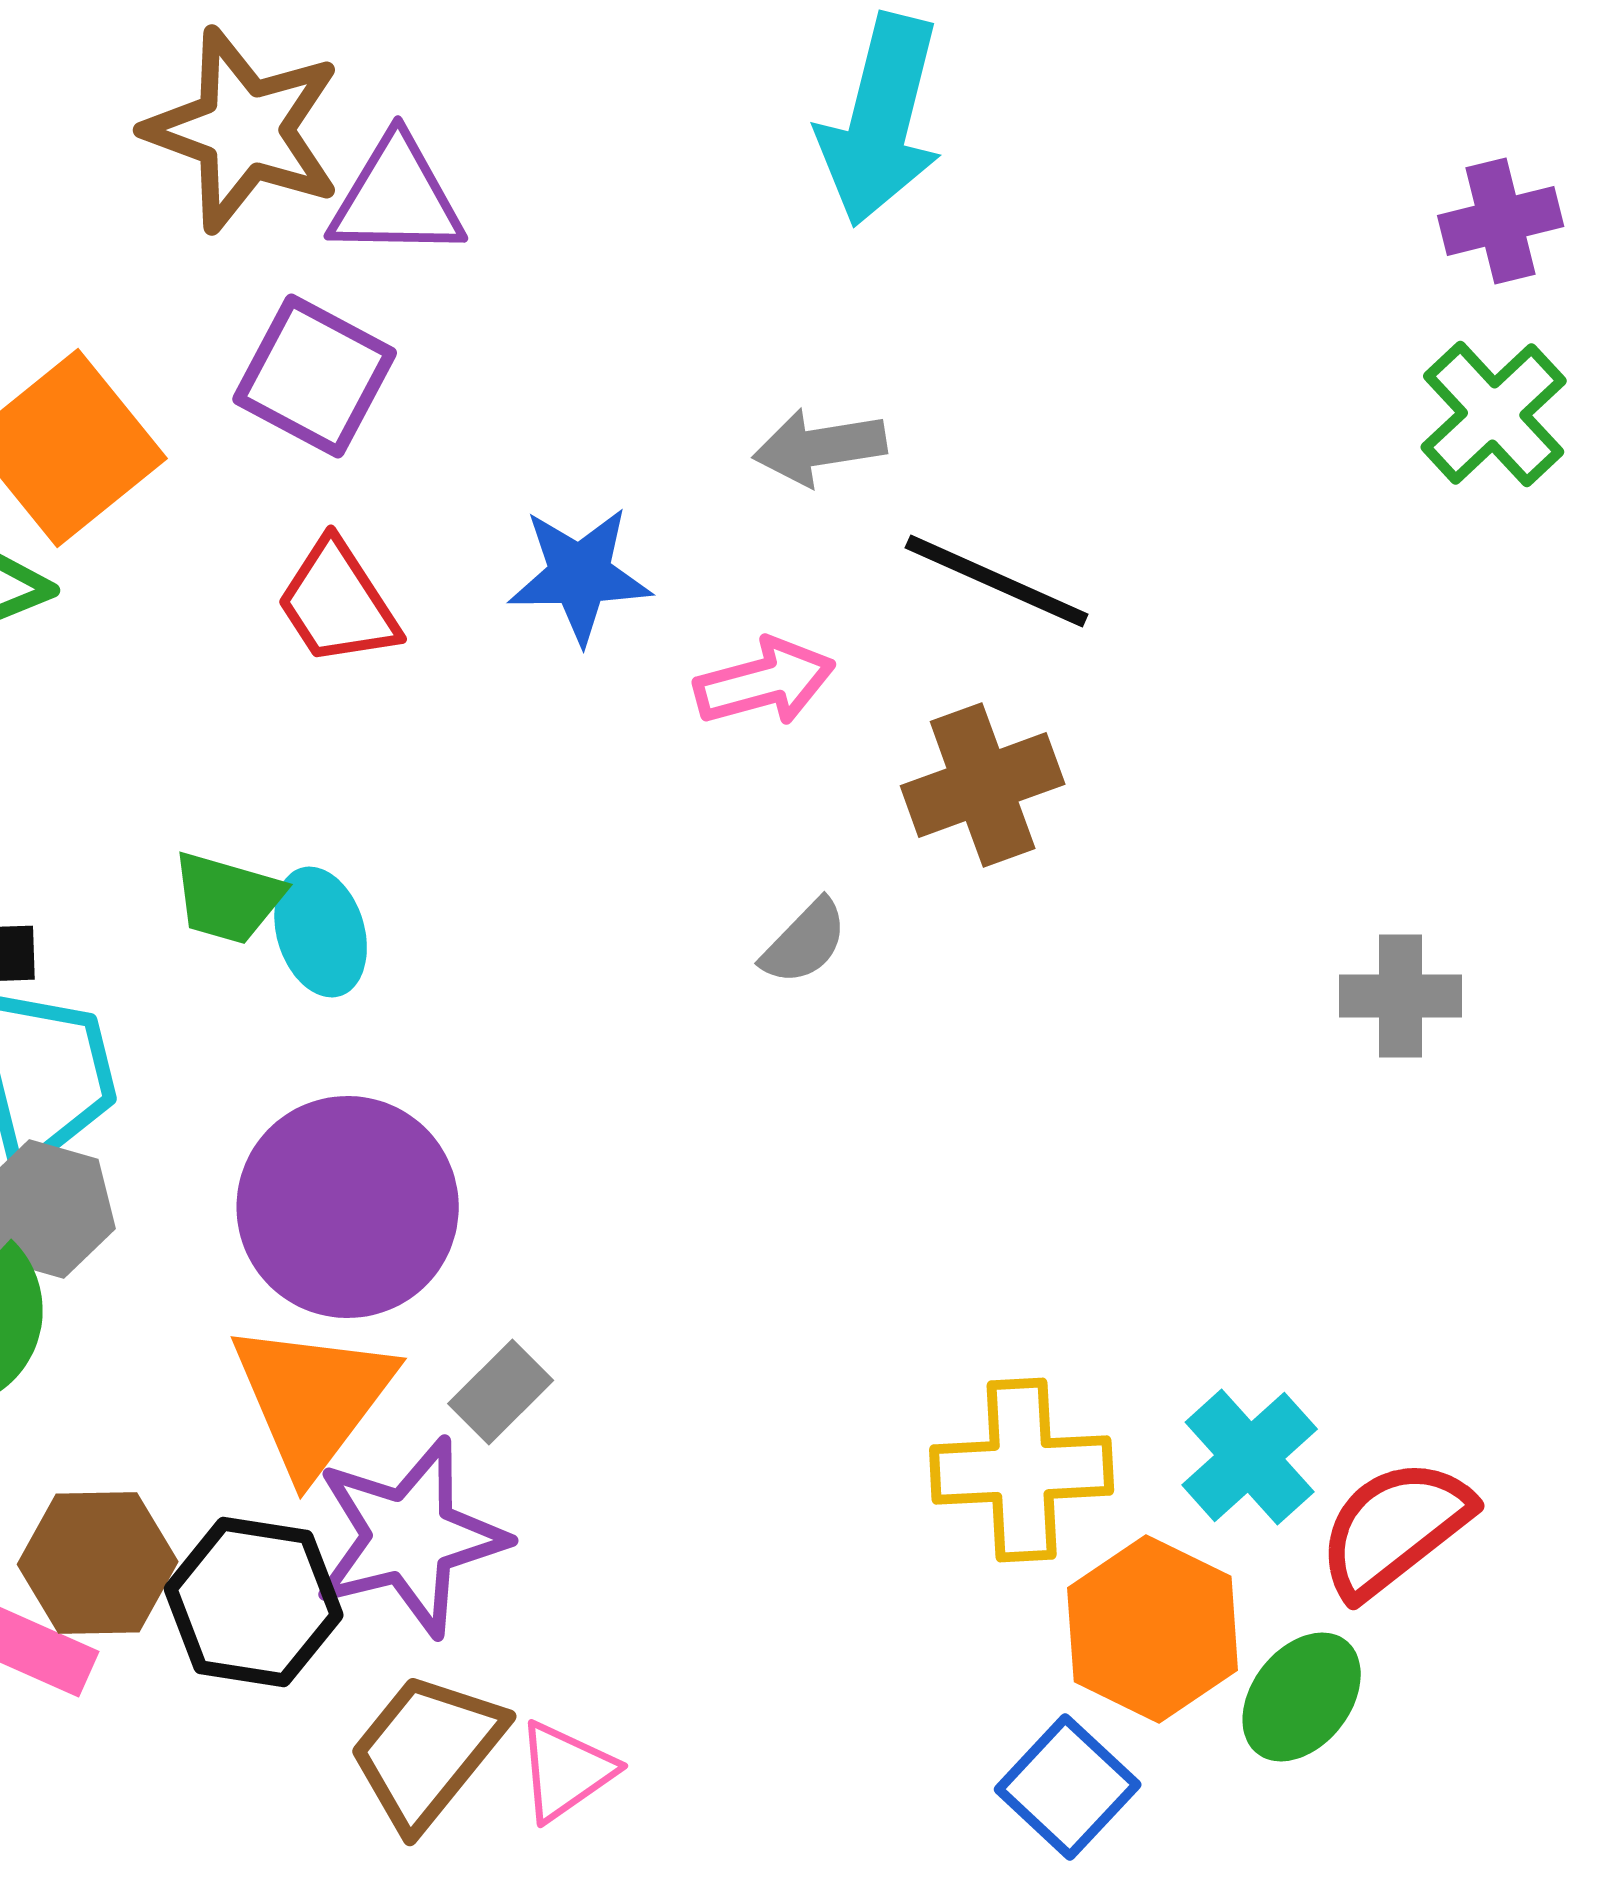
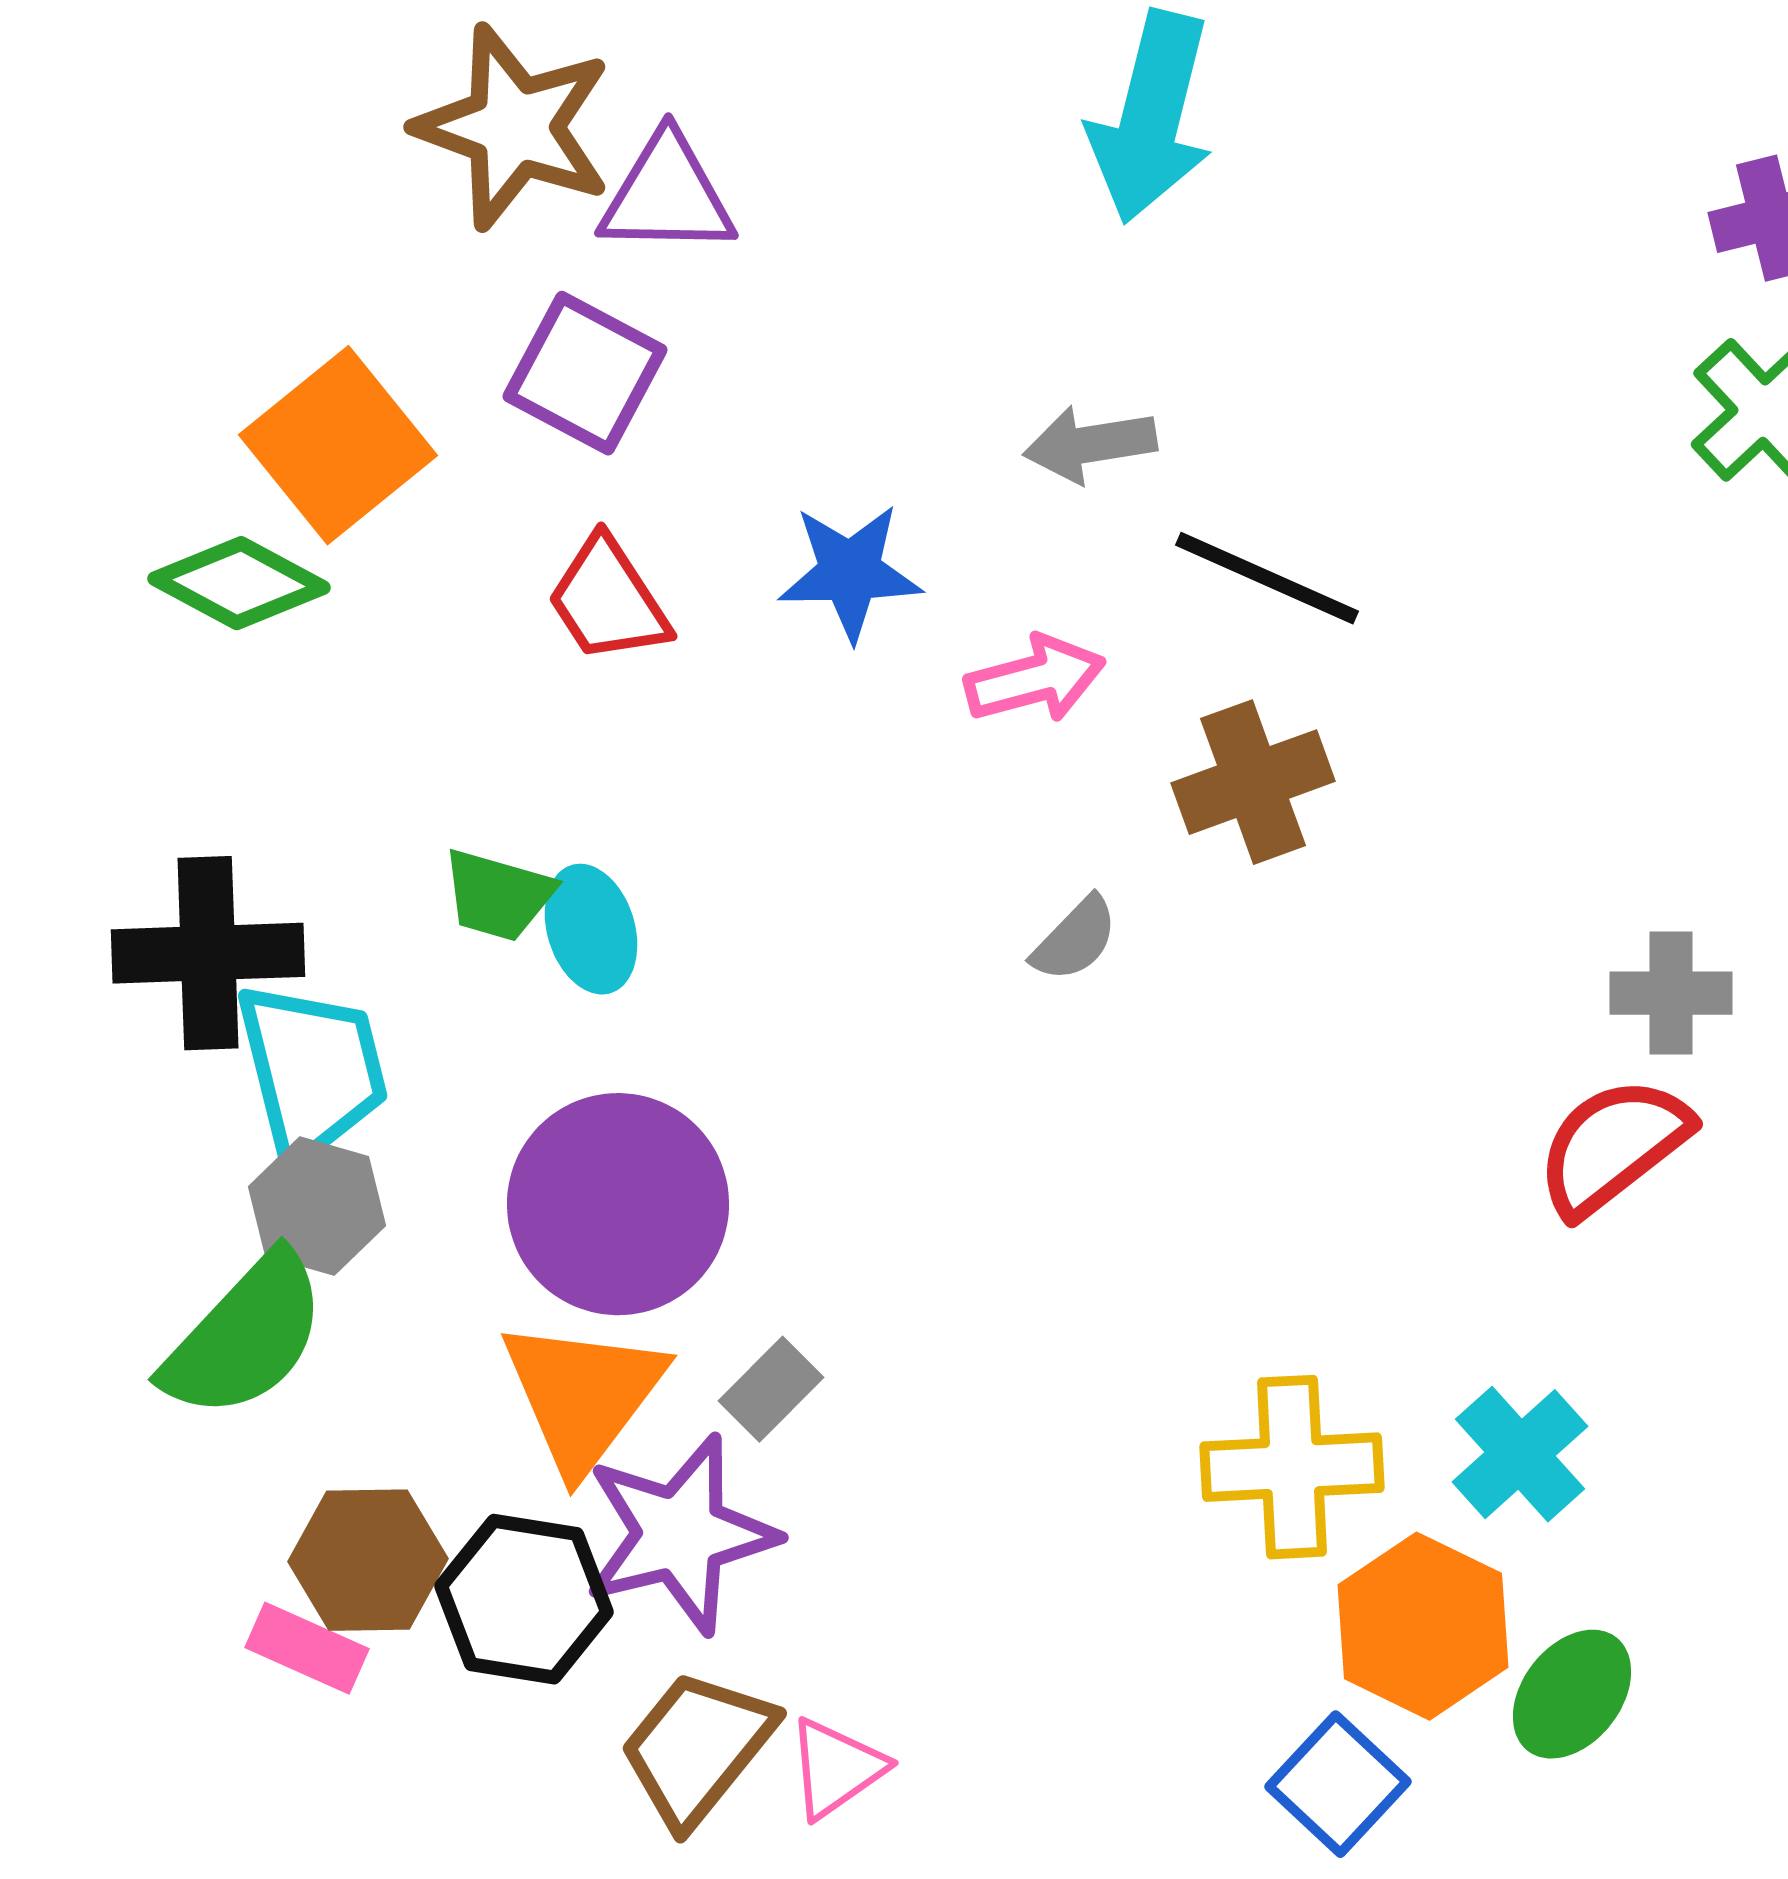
red semicircle: (1395, 1528) -> (1613, 1146), moved

